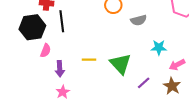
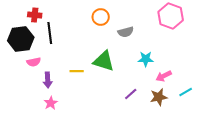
pink semicircle: (46, 51) -> (34, 62), turned 56
green triangle: (120, 64) -> (104, 61), moved, turned -30
brown star: (172, 86) -> (159, 97), turned 30

